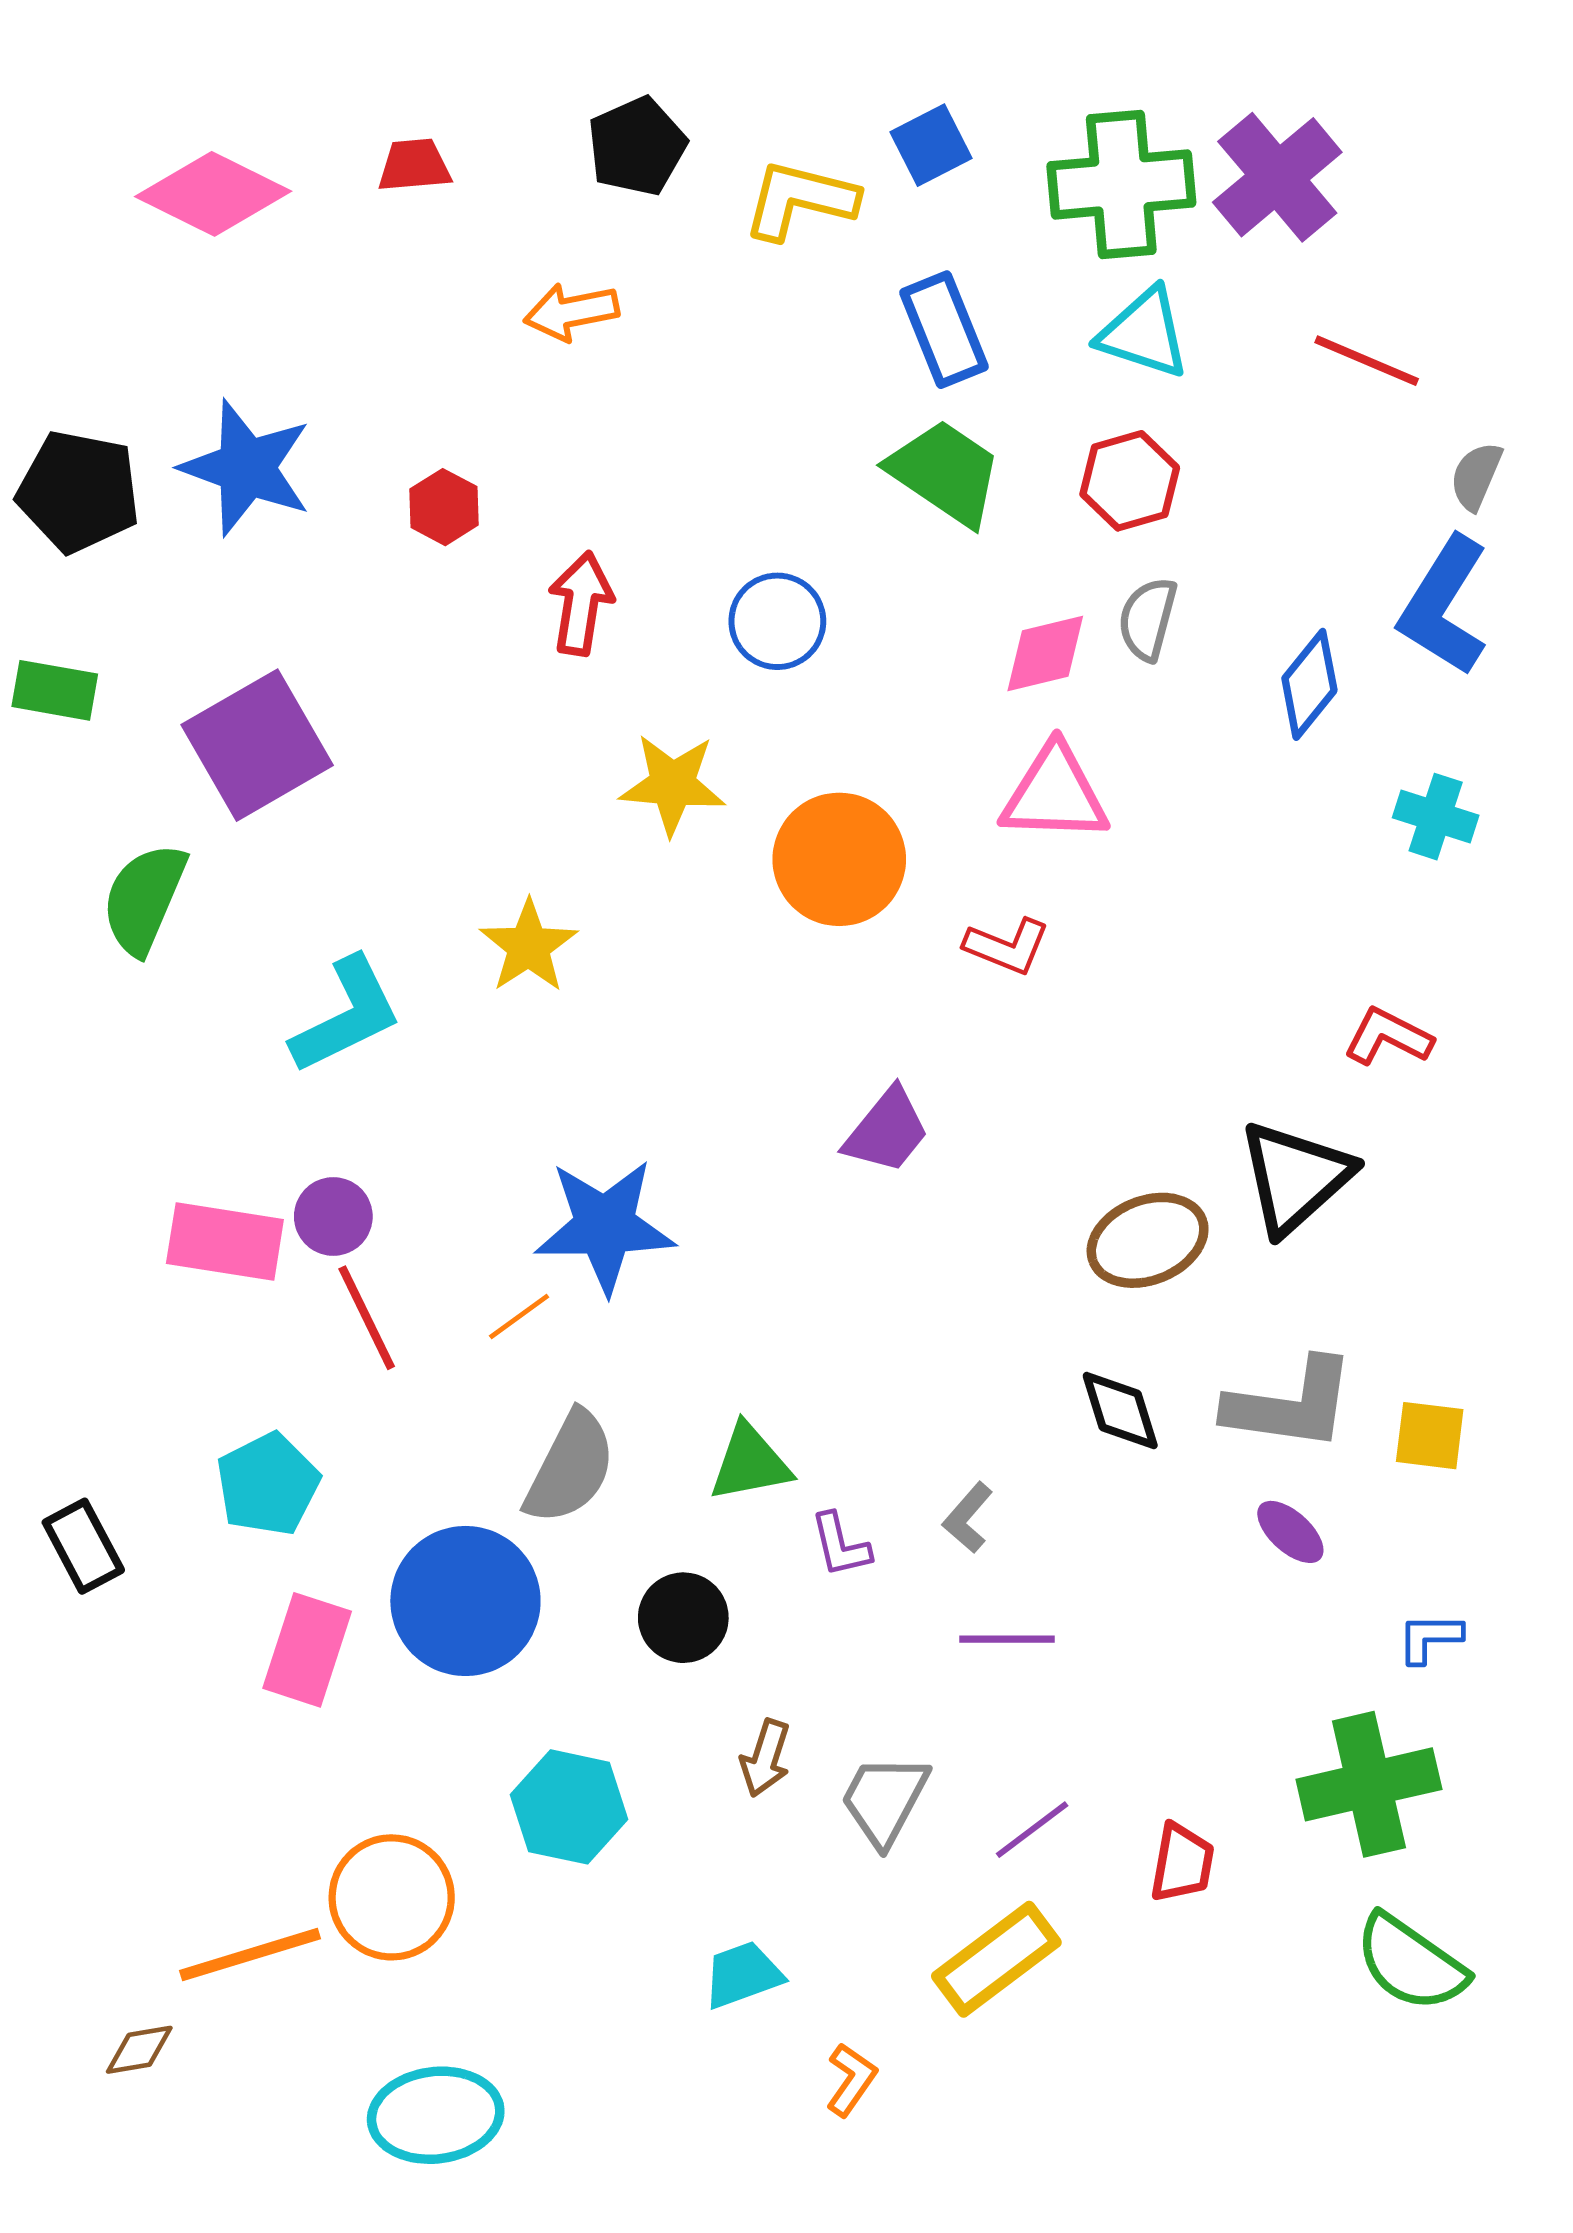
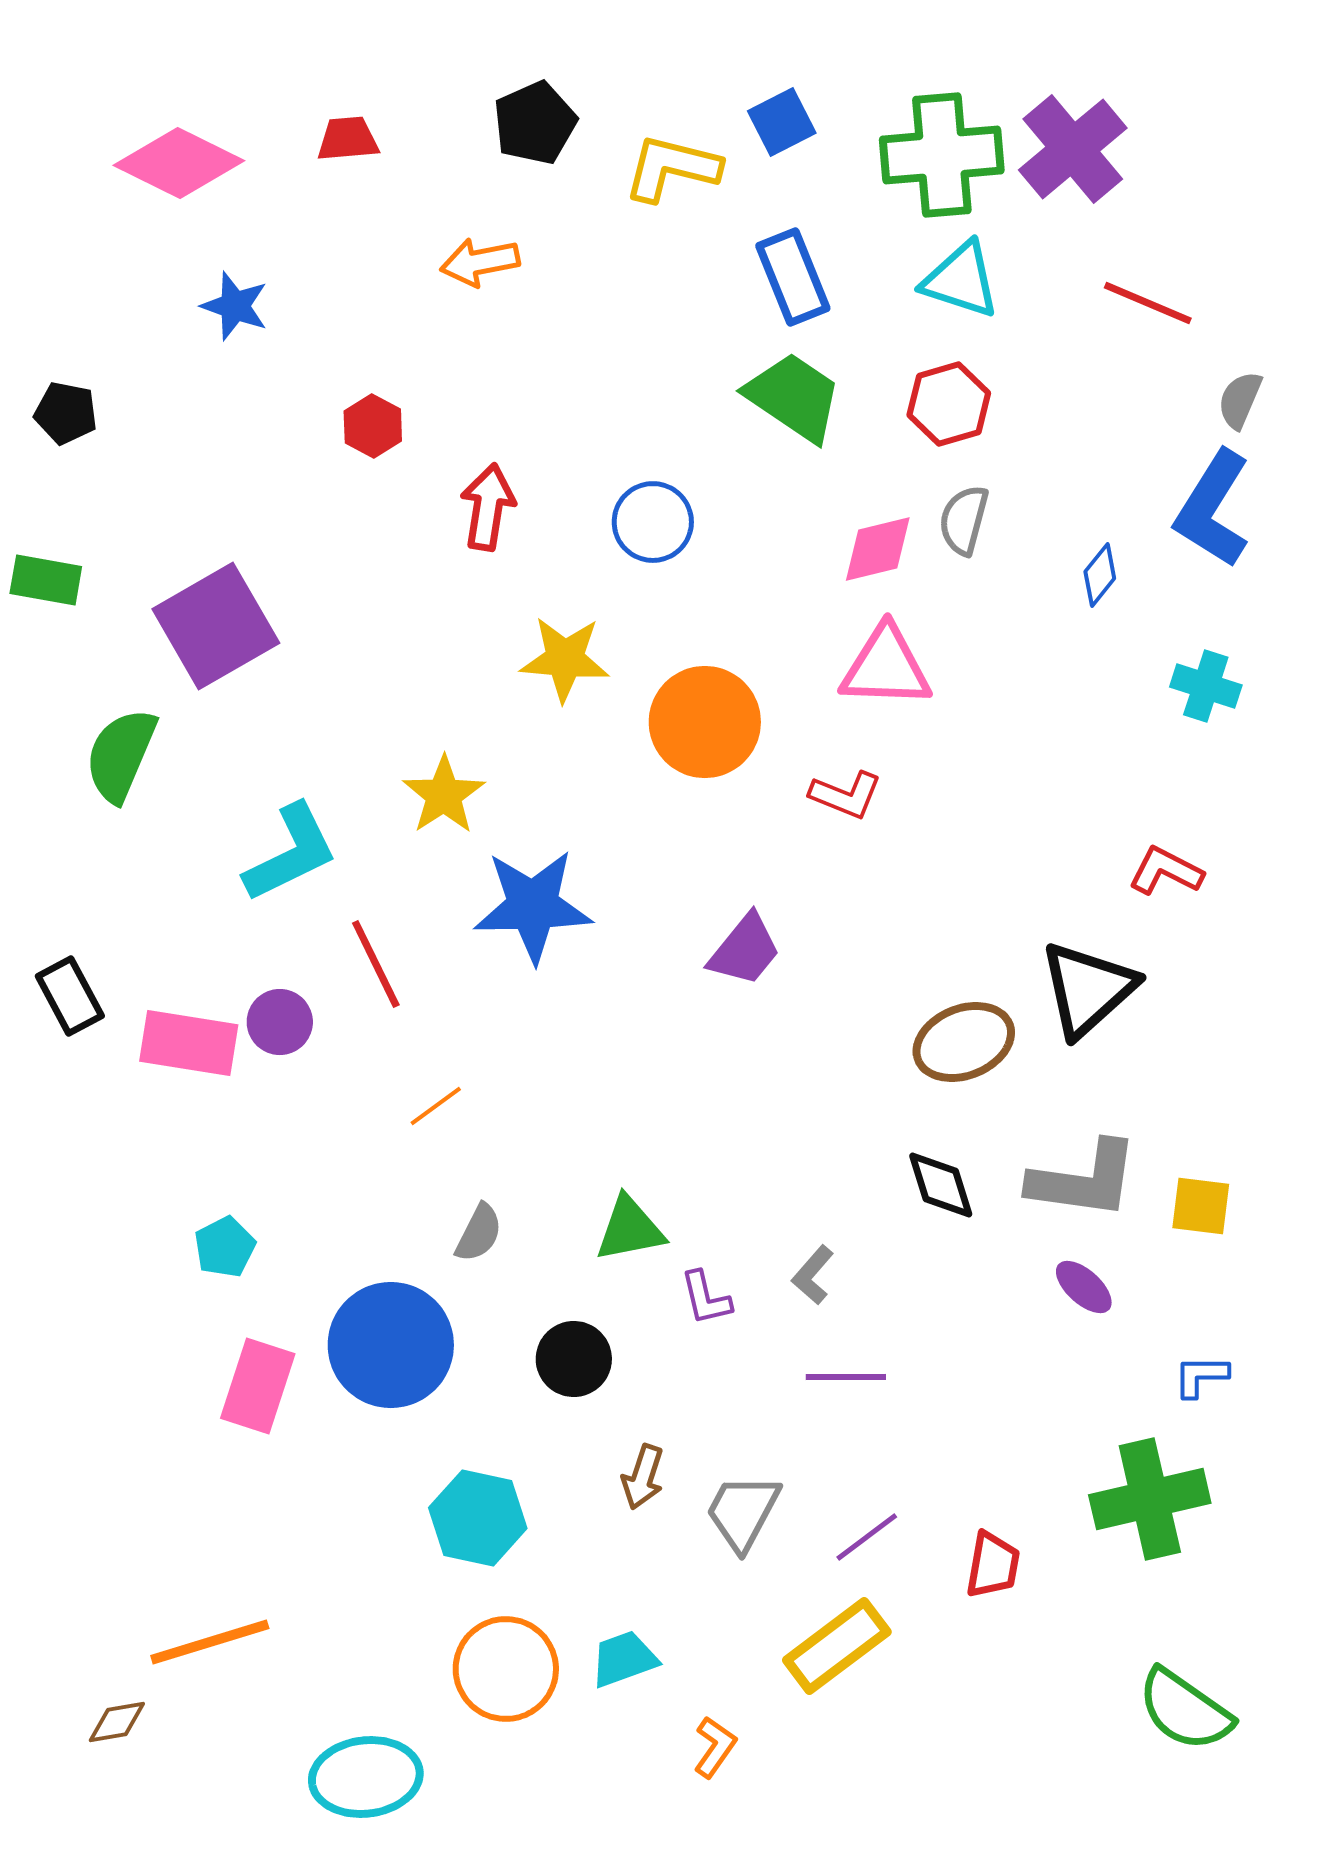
blue star: (246, 468) -> (235, 306), moved, size x0.6
black pentagon: (79, 492) -> (66, 413), size x0.6
blue diamond: (1309, 684) -> (1100, 575), size x0.7
blue star: (605, 1226) -> (533, 906), moved
red line: (367, 1318) -> (376, 964), moved
gray semicircle: (570, 1468) -> (479, 1233), size x0.6
cyan pentagon: (268, 1484) -> (225, 1247), size x0.7
black rectangle: (83, 1546) -> (70, 996), moved
orange circle: (392, 1897) -> (506, 1669), moved
green semicircle: (1411, 1963) -> (1185, 1710), moved

